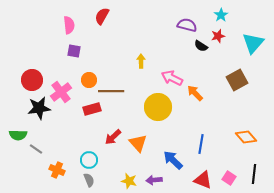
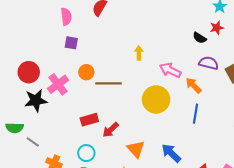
purple semicircle: (187, 25) -> (209, 63), moved
red rectangle: (92, 109) -> (89, 120), moved
orange triangle: (138, 143) -> (136, 149), moved
blue line: (201, 144) -> (195, 114), moved

